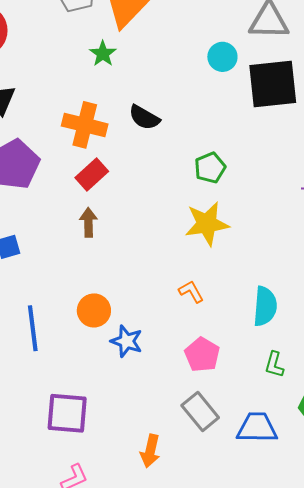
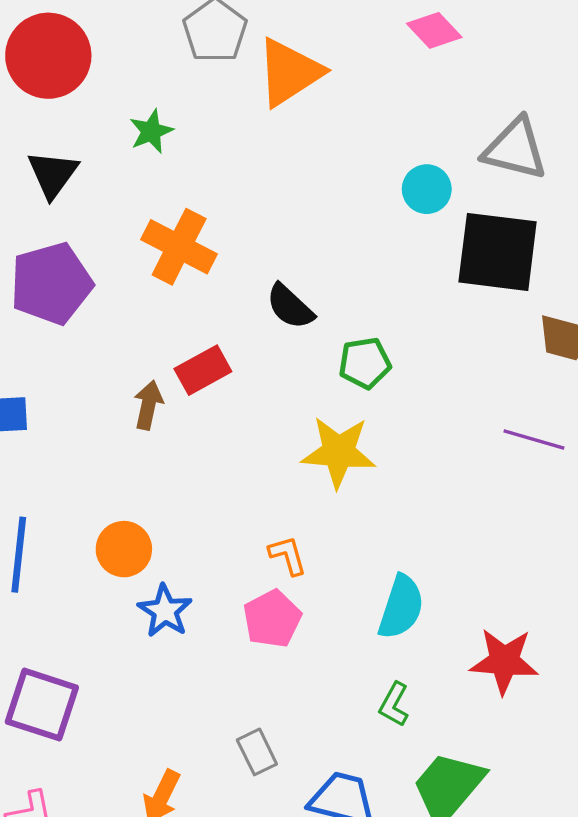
green star: (103, 54) -> (151, 131), moved
black semicircle: (144, 117) -> (290, 306), moved
red rectangle: (92, 174) -> (203, 370), moved
pink pentagon: (202, 355) -> (272, 619), moved
gray rectangle: (200, 412) -> (257, 752), size x0.7

